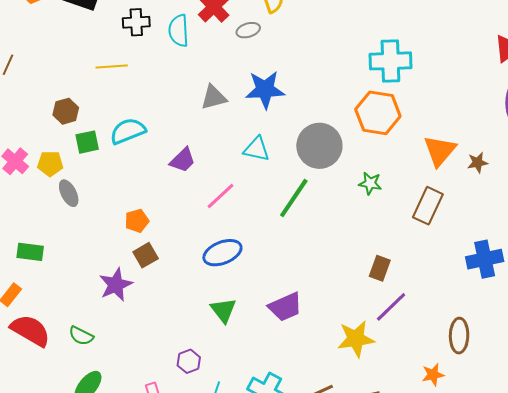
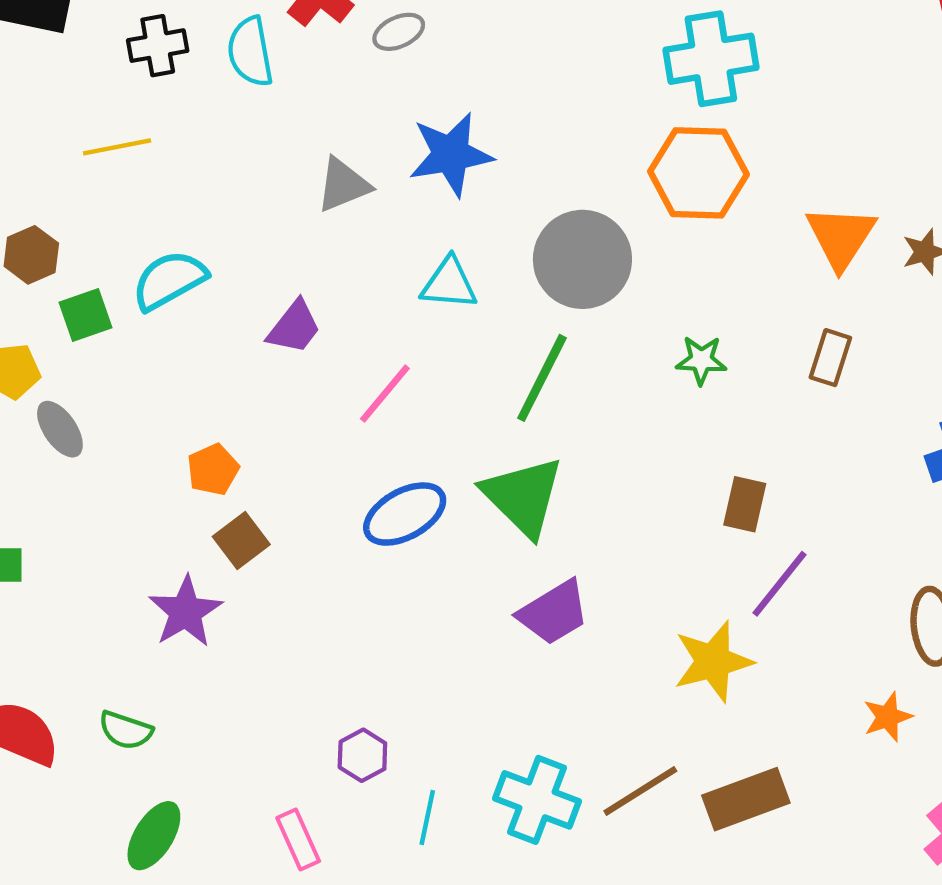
green star: (370, 183) -> (701, 360), moved
brown rectangle: (428, 206) -> (830, 358), size x0.7
green triangle: (223, 310) -> (523, 496), moved, size x1.5

